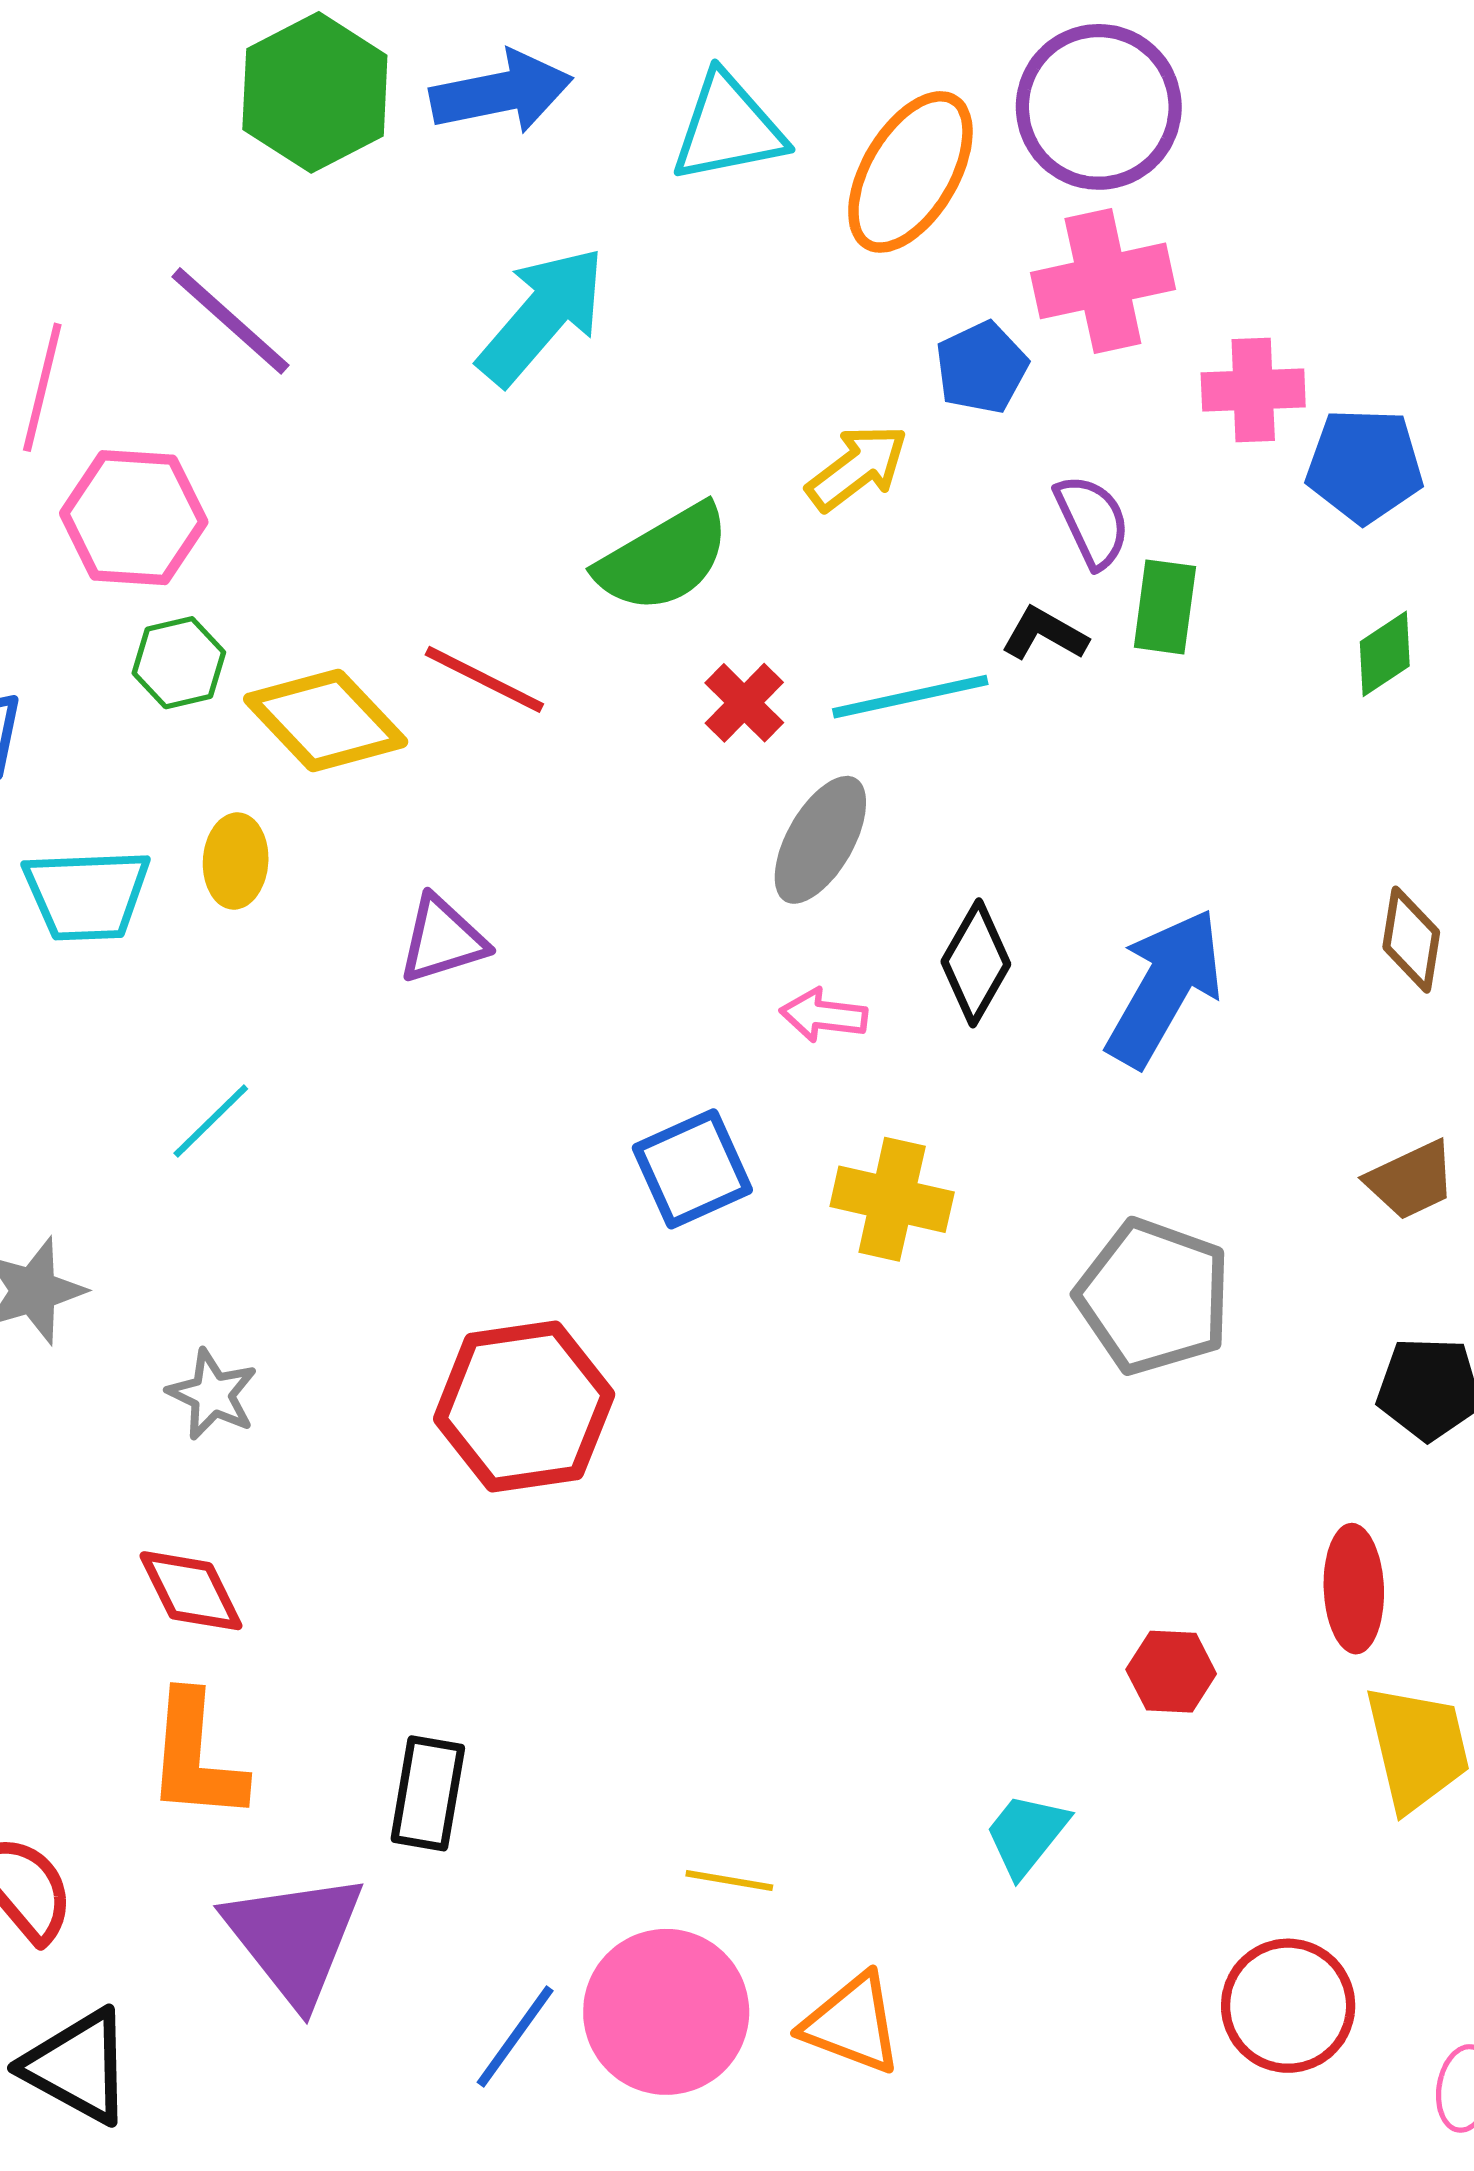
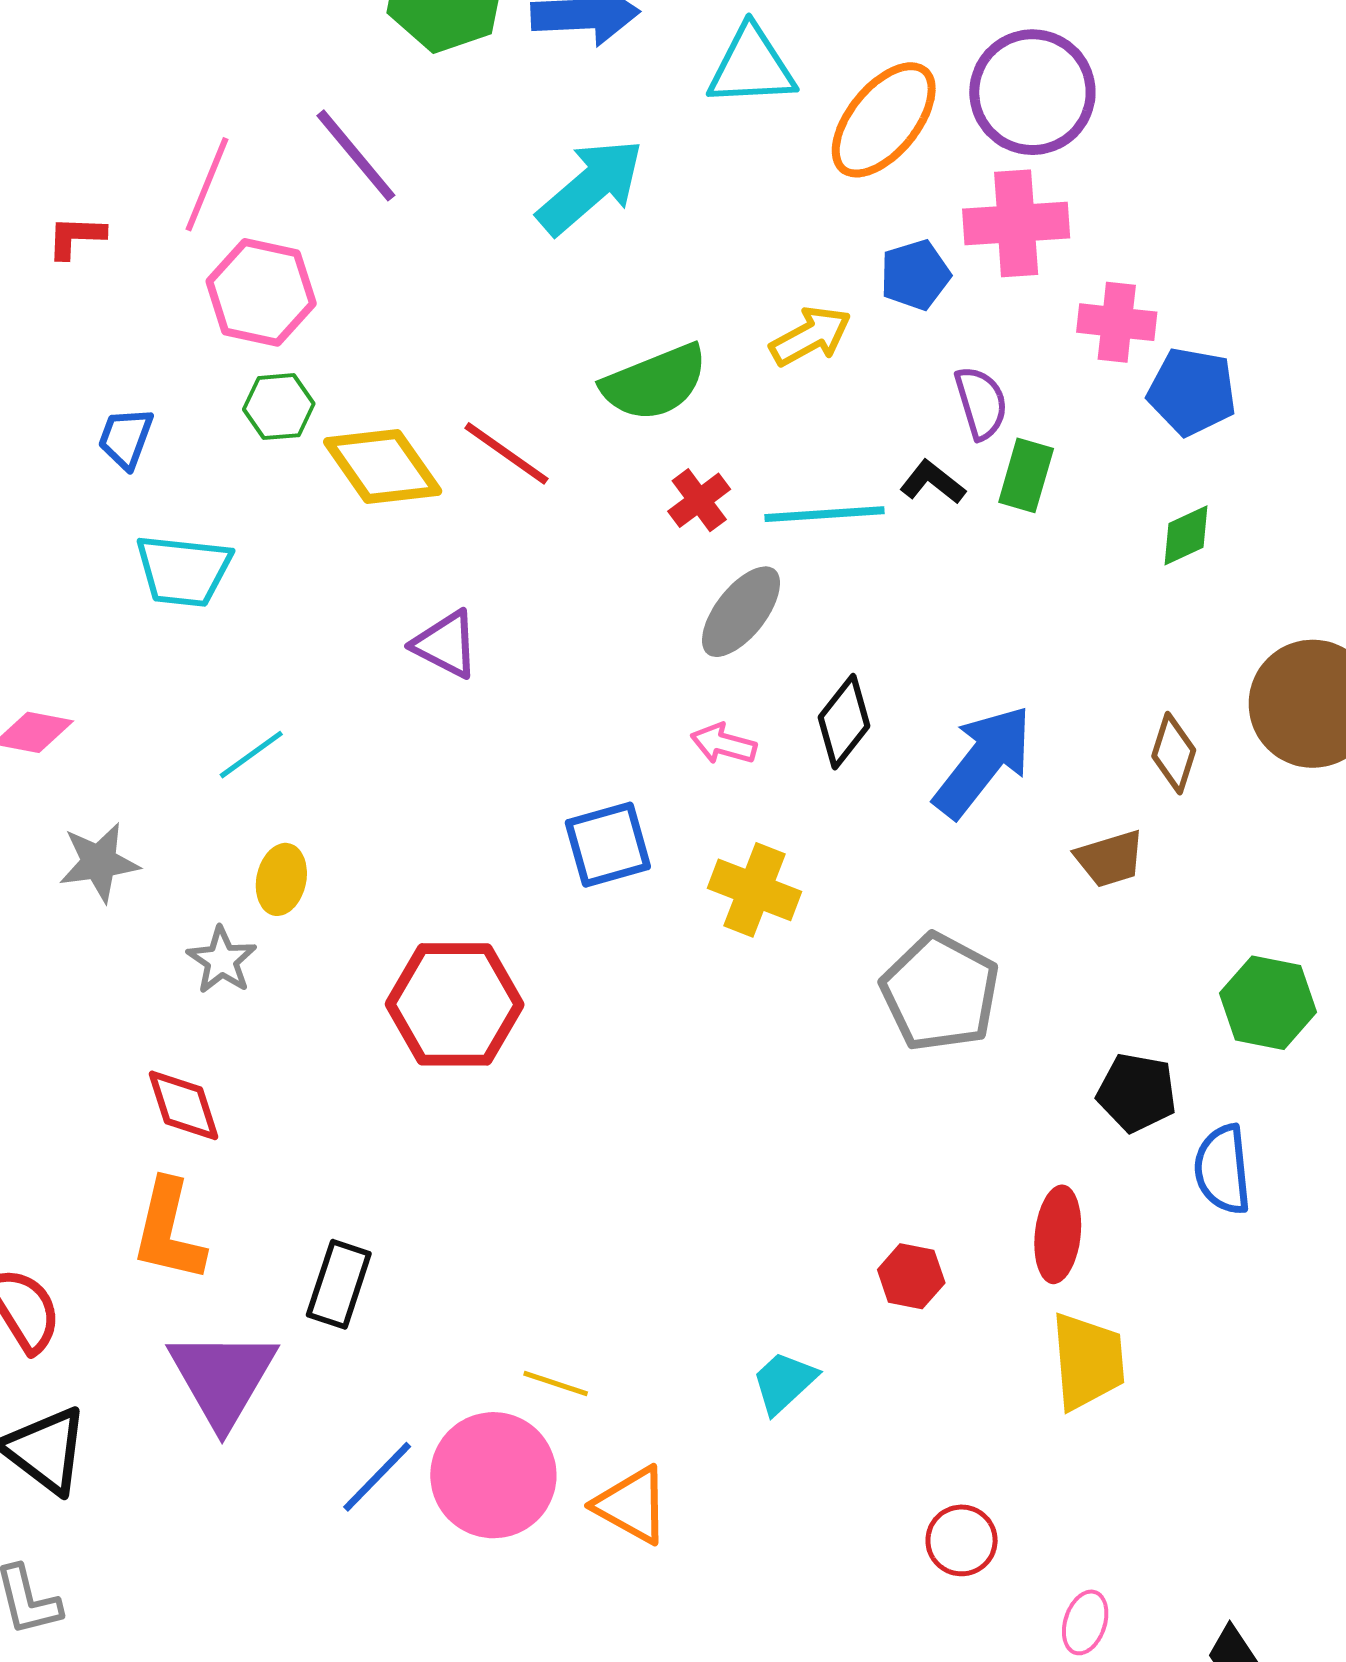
yellow ellipse: (236, 861) -> (281, 879), moved
purple triangle: (442, 940) -> (446, 644), turned 36
brown trapezoid: (1411, 1180) -> (1110, 859), moved
red circle: (1288, 2006) -> (962, 1540), size x0.7

